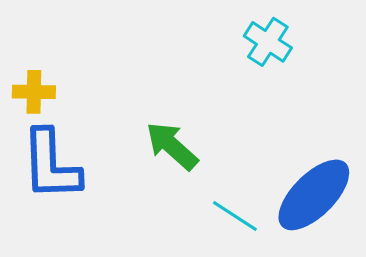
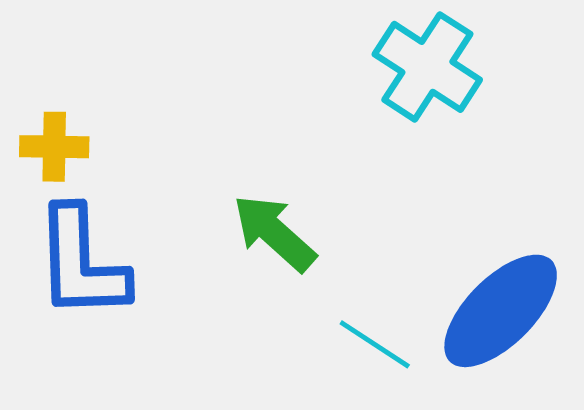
cyan cross: (268, 42) -> (427, 67), size x1.4

